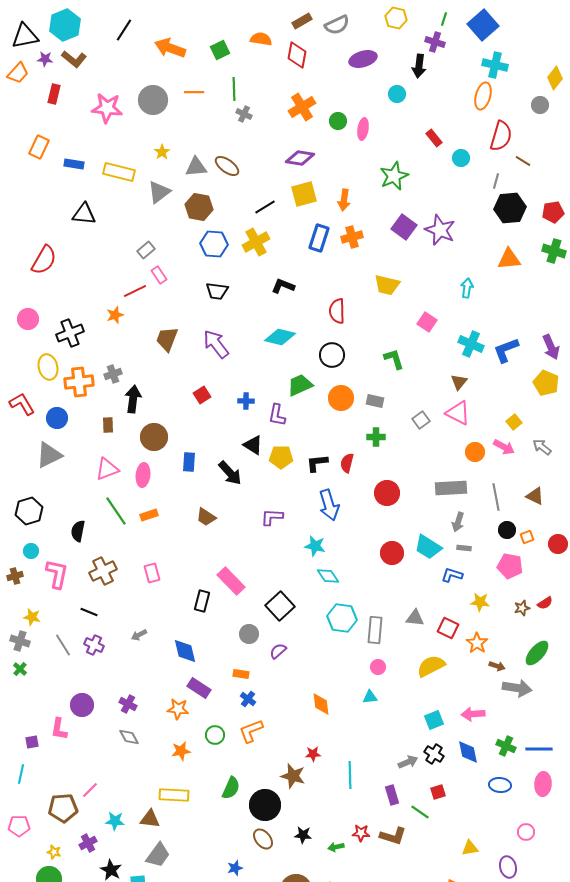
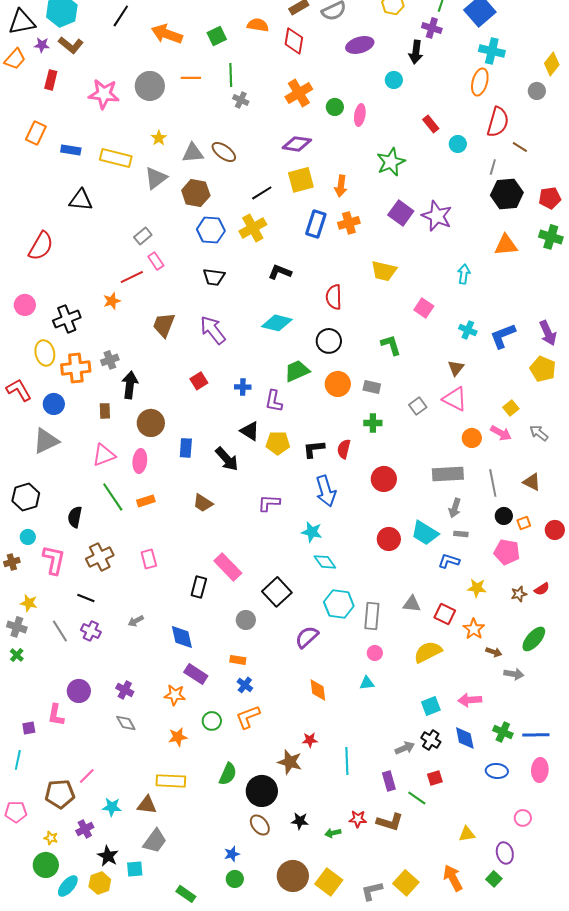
cyan cross: (471, 344) -> (468, 330), size x0.7
purple semicircle: (278, 651) -> (307, 637), moved, size x1.4
gray arrow: (517, 688) -> (514, 674), size x0.7

